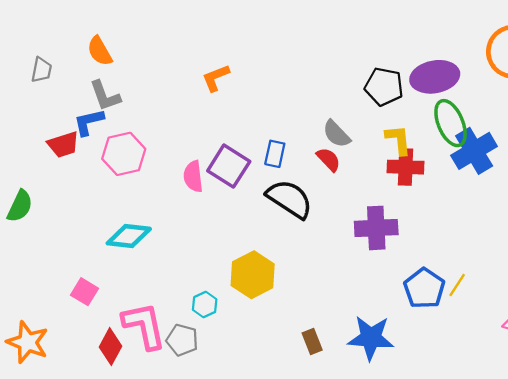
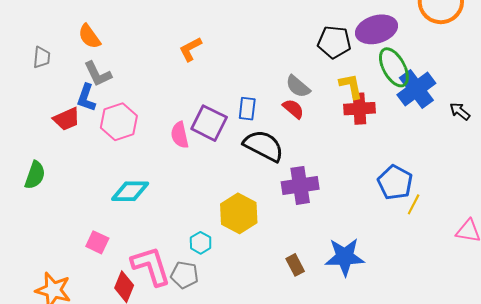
blue L-shape: (89, 122) -> (86, 98), turned -52
purple cross: (376, 228) -> (300, 185), moved
blue pentagon: (424, 288) -> (395, 183), moved

